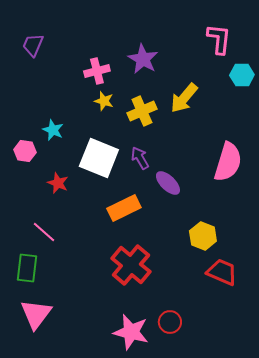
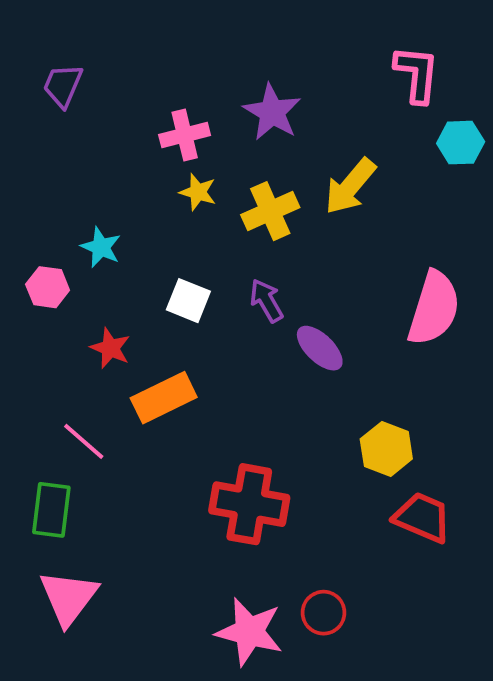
white square: (99, 158) -> (188, 301), size x0.6
orange rectangle: (124, 208) -> (164, 398), moved
red cross: (131, 265) -> (249, 504), turned -30

